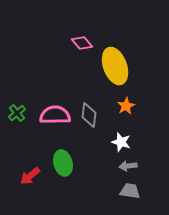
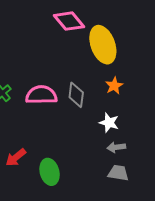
pink diamond: (82, 43) -> (69, 21), size x1.4
green ellipse: (63, 163) -> (50, 172), moved

